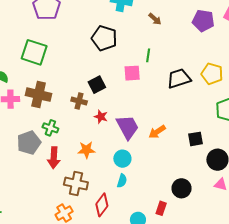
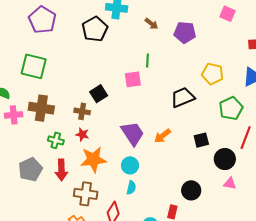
purple pentagon: (203, 21) -> (185, 32), moved
black pentagon: (104, 38) -> (95, 29), moved, turned 30
black trapezoid: (179, 79) -> (183, 97), moved
red star: (101, 117) -> (82, 135), moved
gray pentagon: (29, 143) -> (30, 169), moved
orange star: (86, 150) -> (93, 159), size x1.5

